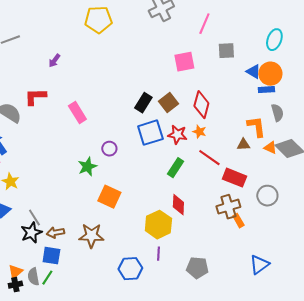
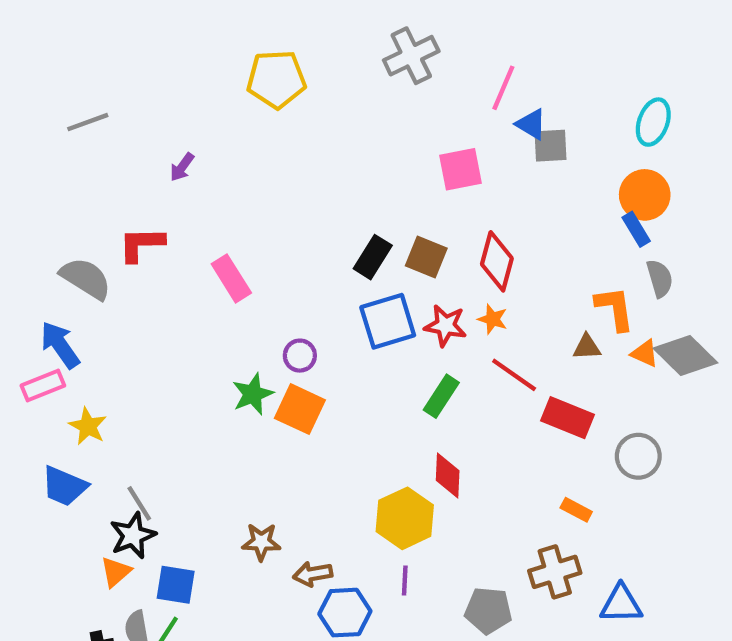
blue triangle: (253, 72) -> (531, 124), moved
blue rectangle: (266, 90) -> (636, 229), turned 63
brown square: (168, 103) -> (426, 257), turned -30
orange square: (109, 197) -> (300, 409), moved
brown cross: (228, 207) -> (555, 572), moved
orange rectangle: (238, 221) -> (576, 510), turned -32
brown arrow: (55, 233) -> (313, 574), moved
brown star: (91, 236) -> (261, 542), size x0.7
blue triangle: (259, 265) -> (621, 604), turned 35
orange triangle: (15, 272) -> (116, 572), moved

